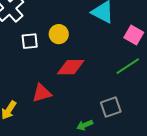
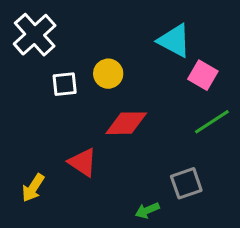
pink square: (134, 35) -> (203, 75), moved
red triangle: (42, 93) -> (83, 162), turned 50

